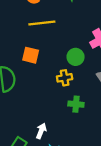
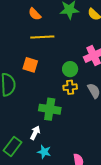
yellow cross: (65, 78) -> (70, 87), moved
green cross: (76, 104) -> (50, 109), moved, size x1.5

